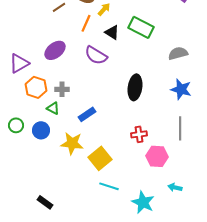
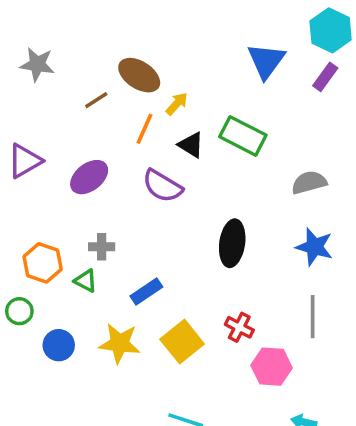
purple triangle: (19, 63) -> (25, 161), moved
orange hexagon: (36, 87) -> (43, 263), moved
blue circle: (41, 130) -> (59, 345), moved
red cross: (139, 134) -> (239, 327), turned 35
yellow square: (100, 158) -> (182, 342), moved

